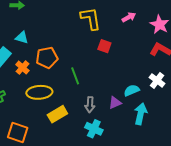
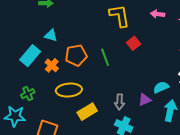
pink arrow: (129, 17) -> (158, 14), turned -144
red square: (104, 46) -> (134, 43), turned 32
green line: (75, 76) -> (105, 57), moved

